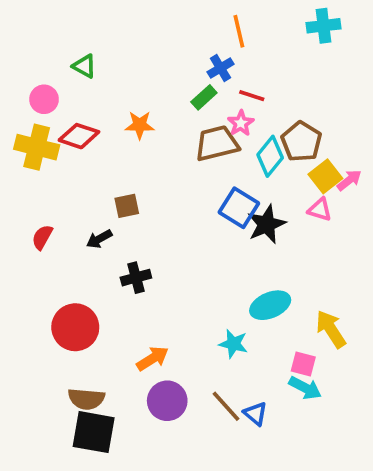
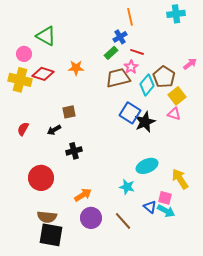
green triangle: (84, 66) -> (46, 36), size x1.5
pink arrow: (349, 180) -> (190, 64), moved
blue triangle: (255, 414) -> (150, 207), moved

